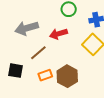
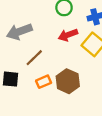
red arrow: (58, 34) -> (68, 35), moved

